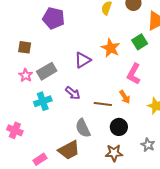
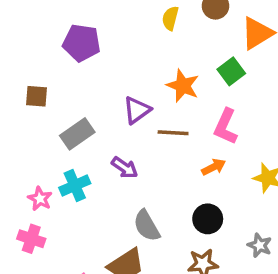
pink star: (26, 75) -> (40, 199), moved
orange arrow: (125, 97) -> (214, 167), turned -80
brown line: (103, 104) -> (173, 133), moved

